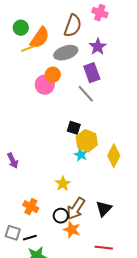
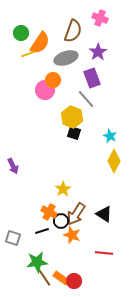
yellow hexagon: (87, 141) -> (72, 117), moved
cyan star: (81, 155) -> (110, 136), moved
orange cross: (31, 207) -> (49, 212), moved
black triangle: (104, 209) -> (104, 214), turned -42
black line: (30, 238) -> (42, 231), moved

